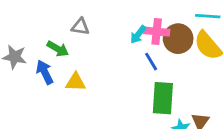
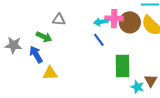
cyan arrow: (138, 35) -> (101, 22), turned 48
blue line: (151, 62) -> (99, 40), moved
yellow triangle: (76, 82) -> (50, 73), moved

